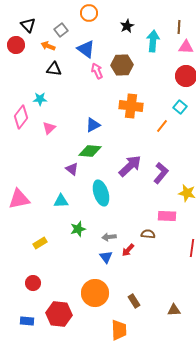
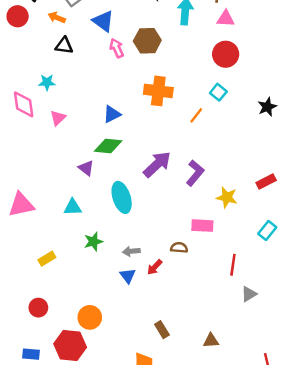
pink diamond: (21, 117) -> (24, 104), turned -45
orange circle: (95, 293) -> (90, 317), moved, size x0.7

